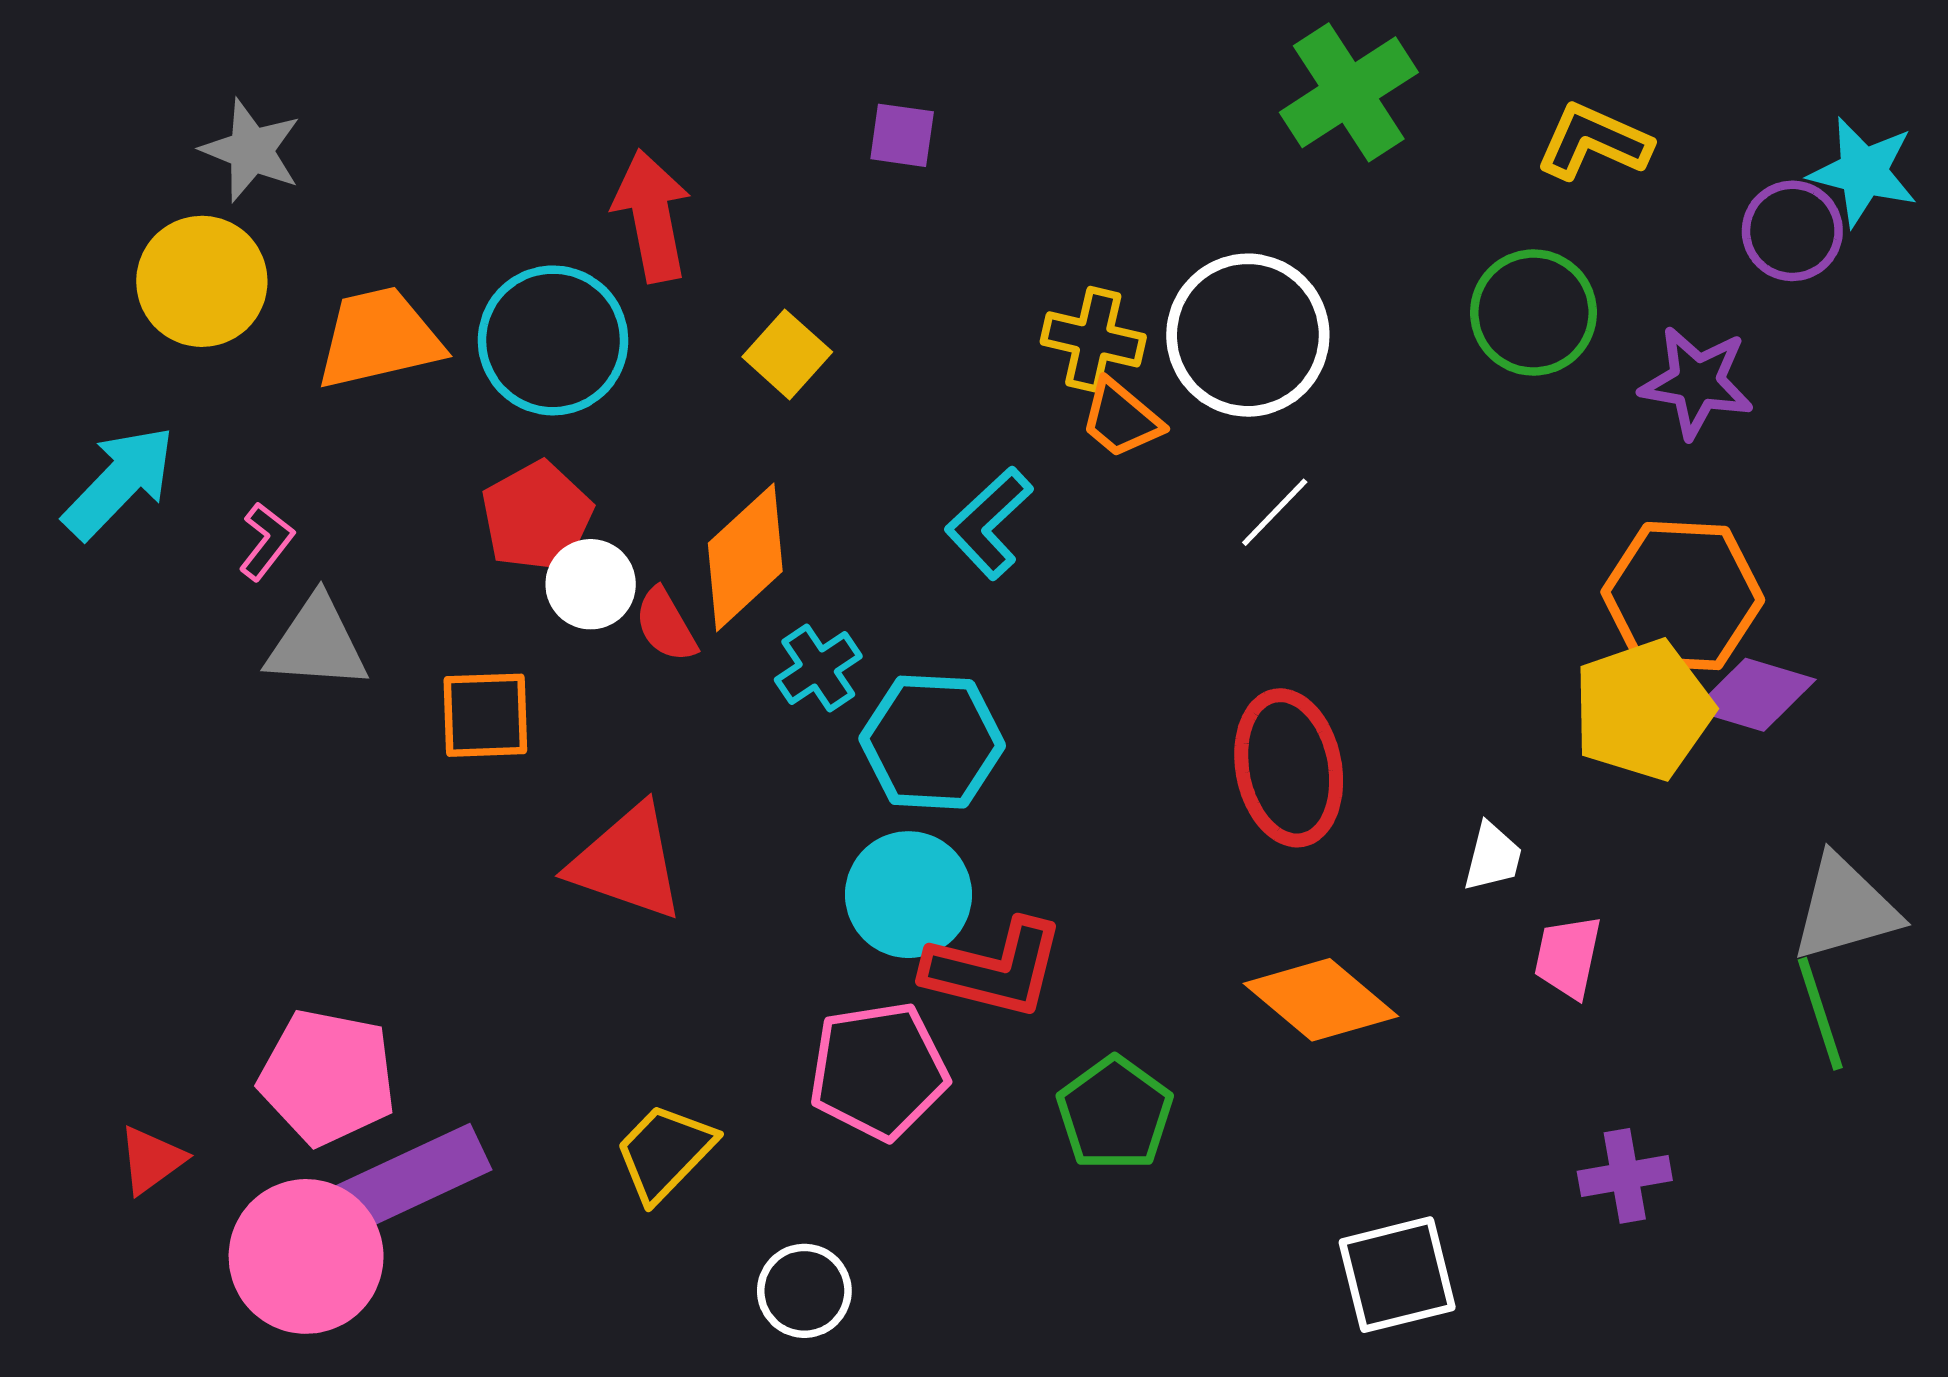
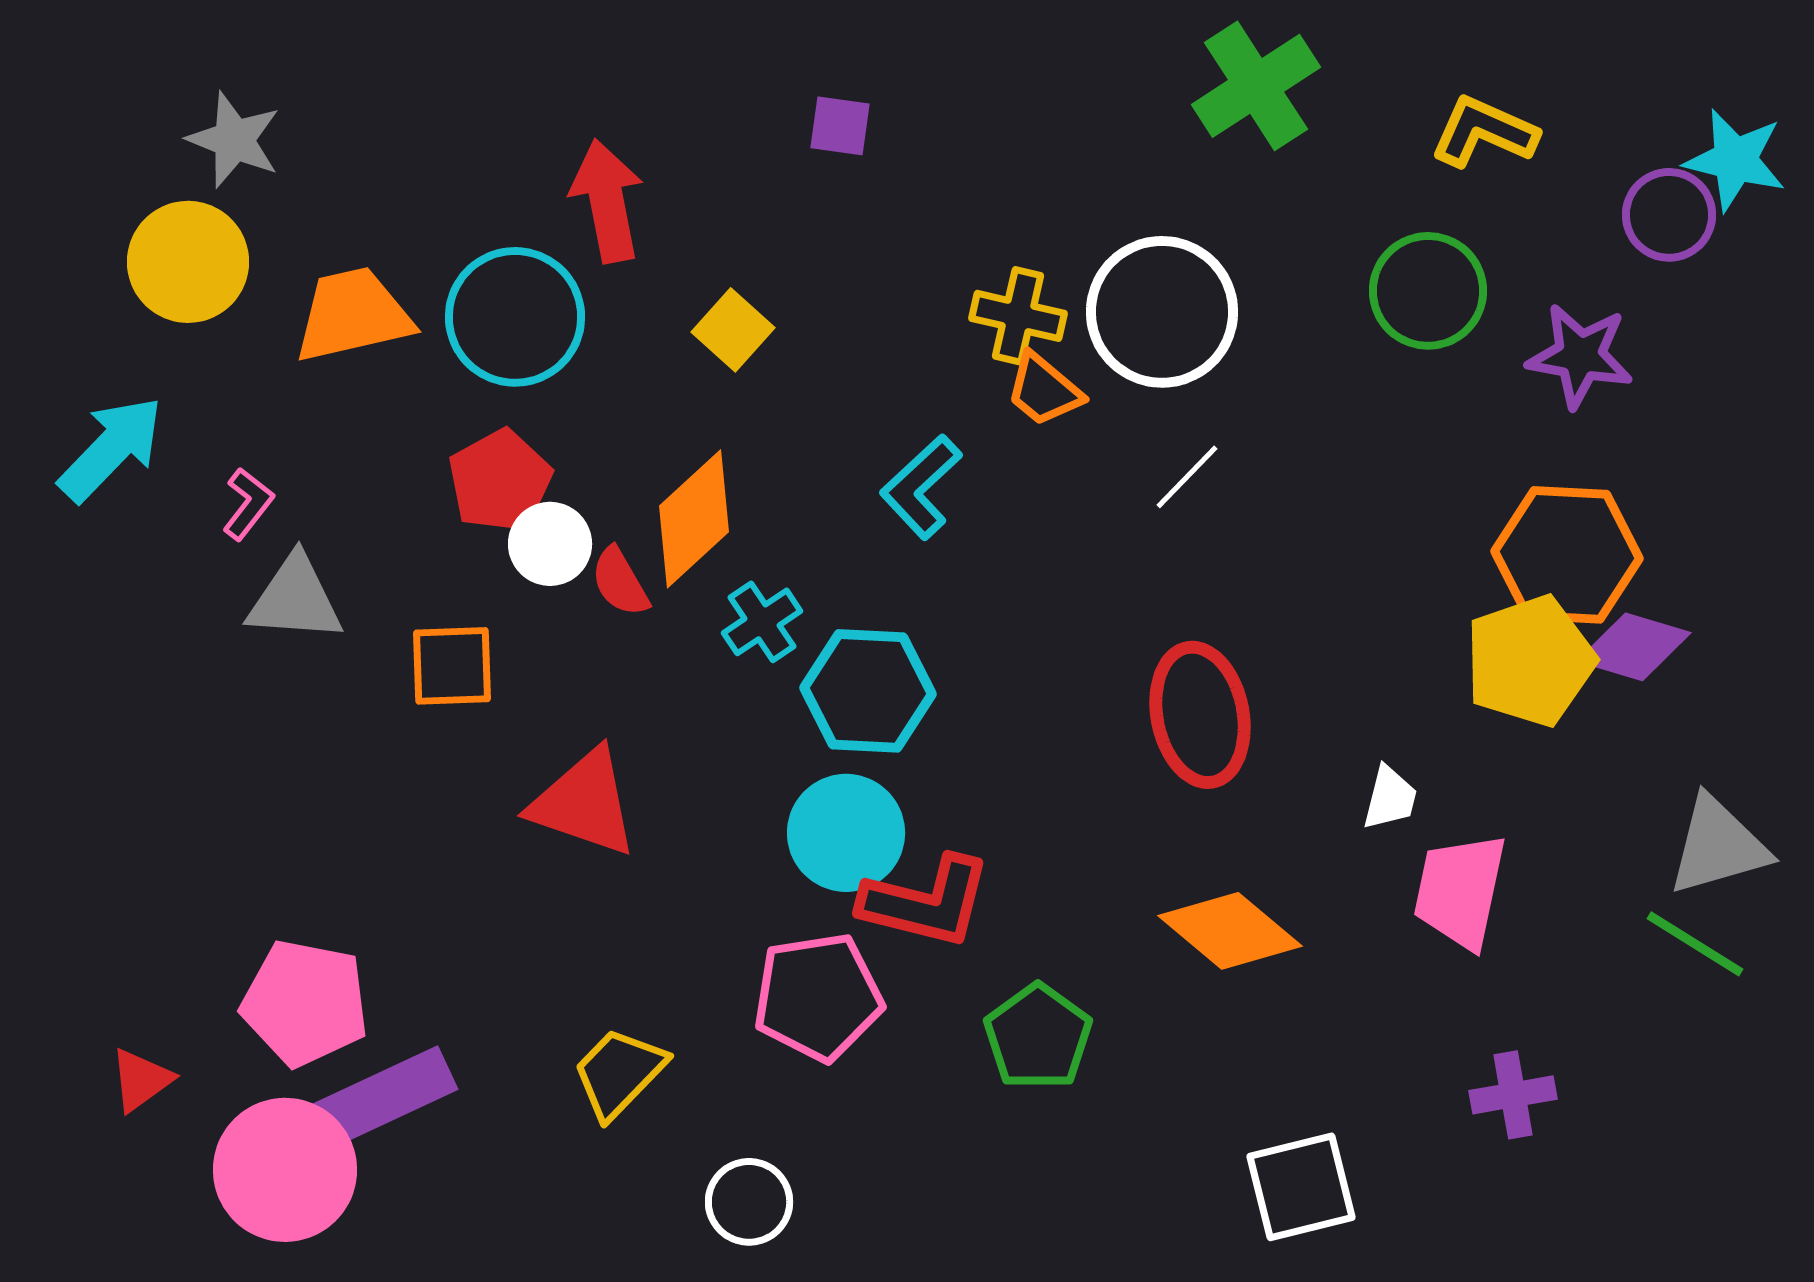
pink trapezoid: (1568, 957) -> (1460, 891), size x1.5
green line: (1820, 1014) -> (1695, 944), turned -40

